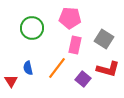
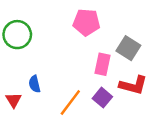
green circle: (32, 28) -> (17, 35), moved
pink rectangle: (75, 45) -> (102, 64), moved
orange line: (57, 68) -> (70, 102), moved

